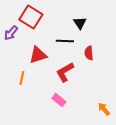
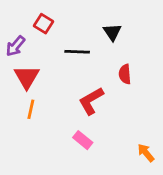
red square: (31, 17) -> (43, 24), size x0.6
black line: (65, 41) -> (77, 52), moved
red triangle: (38, 55) -> (27, 77), moved, turned -42

